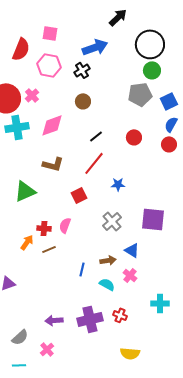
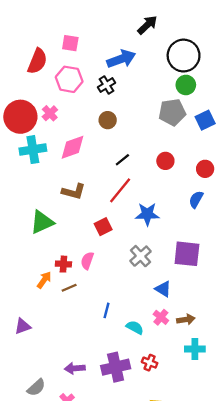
blue semicircle: (171, 124) -> (196, 199), moved
blue star: (118, 184) -> (147, 214), size x1.5
brown arrow: (108, 260) -> (186, 320), moved

